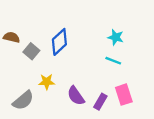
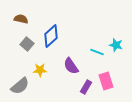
brown semicircle: (12, 37) -> (21, 19), moved
cyan star: (116, 37) -> (116, 45), moved
purple semicircle: (76, 96) -> (71, 66), moved

